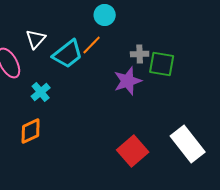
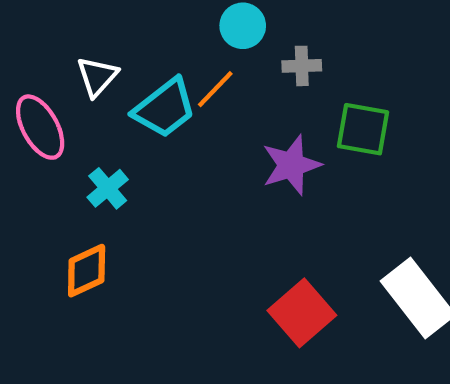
gray cross: (140, 54) -> (302, 66), moved

